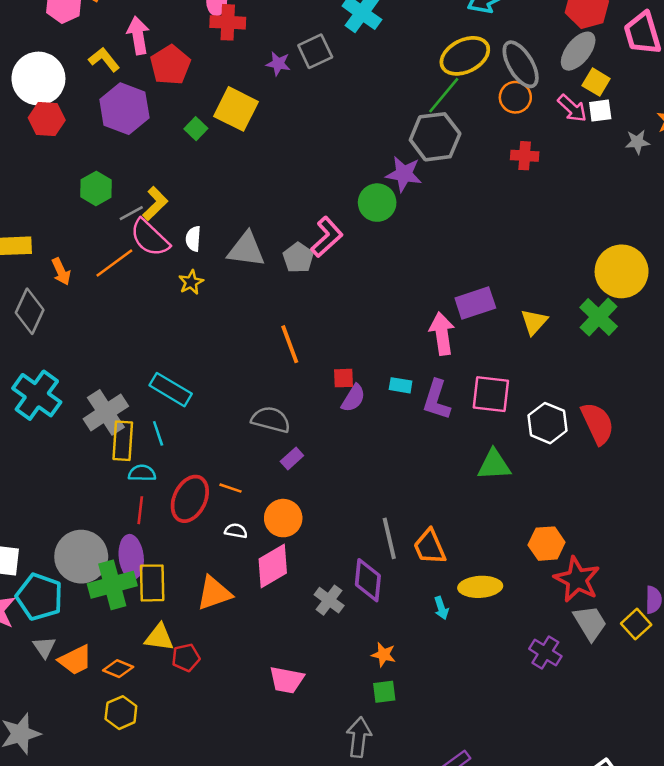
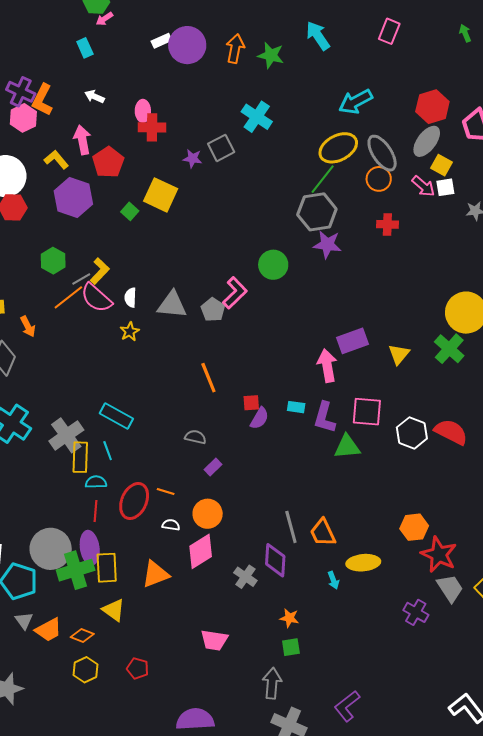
purple star: (404, 174) -> (327, 244), moved
orange line: (114, 263) -> (68, 297), moved
gray semicircle: (271, 420) -> (195, 437), size x0.7
red semicircle: (598, 423) -> (451, 432), turned -36
green triangle: (494, 465) -> (347, 447), moved
yellow triangle: (159, 637) -> (114, 610), turned 30
red pentagon: (186, 658) -> (138, 668), moved, turned 30

